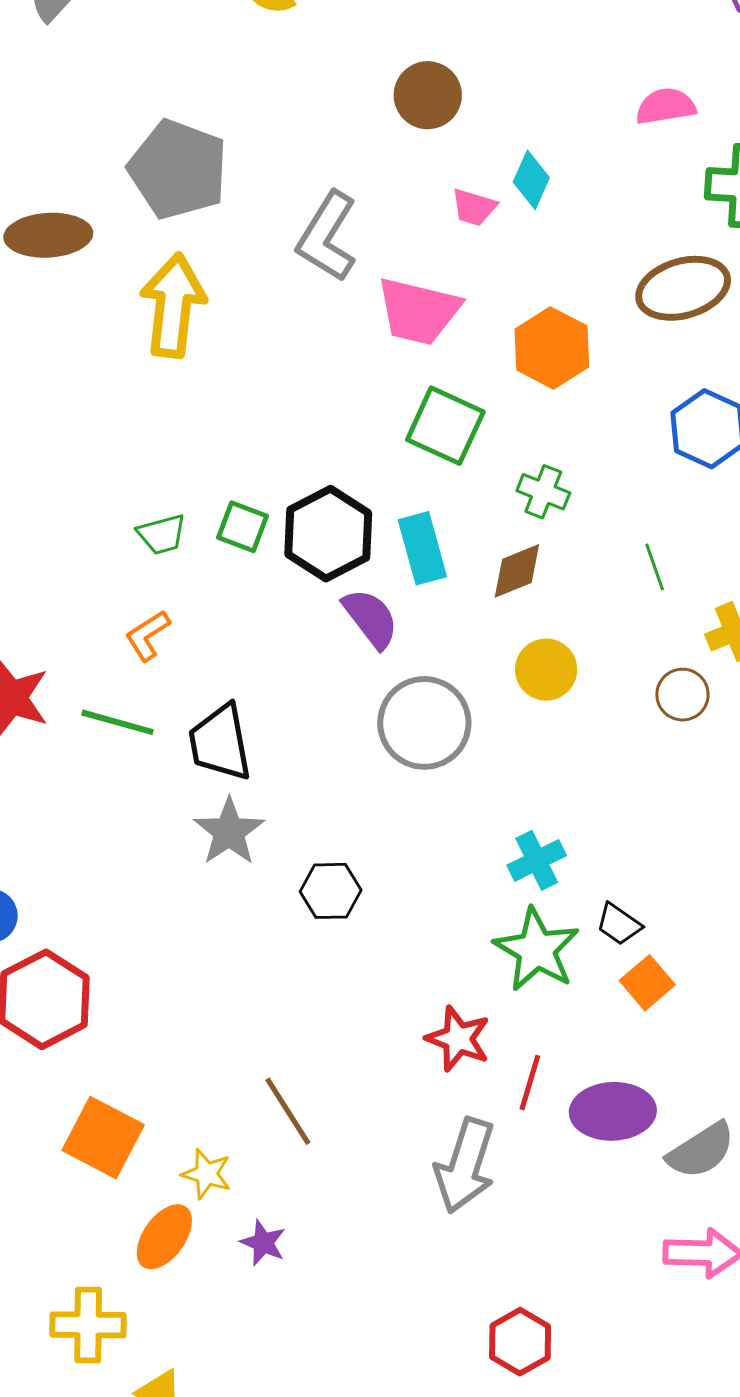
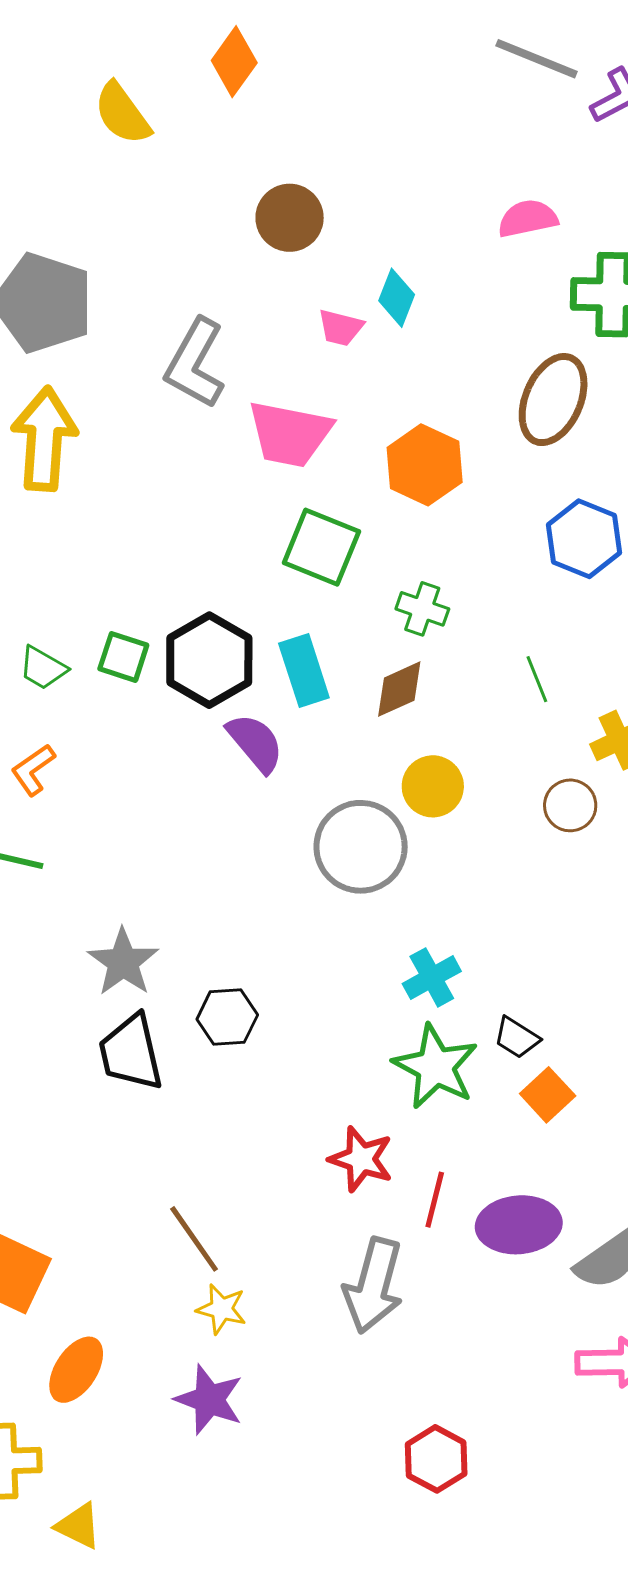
brown ellipse: (683, 288) -> (553, 400), turned -48
green trapezoid: (162, 534) -> (43, 668), turned 48
gray circle: (424, 723) -> (361, 847), moved
black trapezoid: (220, 743) -> (131, 1052), moved
yellow star: (207, 1174) -> (221, 1309), moved
purple star: (263, 1243) -> (209, 1400), moved, size x1.5

